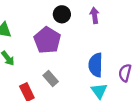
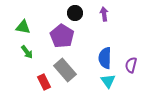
gray rectangle: (51, 79) -> (65, 70), size x1.6

